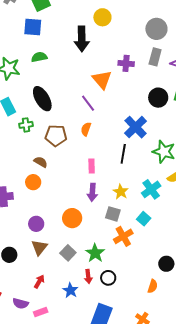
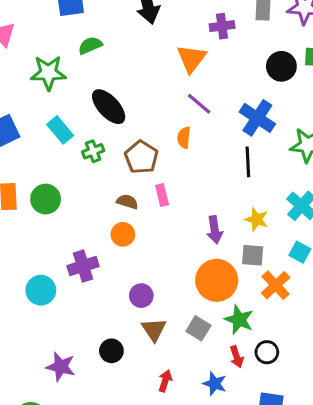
orange triangle: (102, 80) -> (191, 58), turned 30
purple line: (88, 103) -> (199, 104), moved
brown pentagon: (56, 136) -> (141, 157), turned -30
pink rectangle: (92, 166) -> (162, 195), moved
orange circle: (72, 218) -> (217, 280), moved, size x1.4

